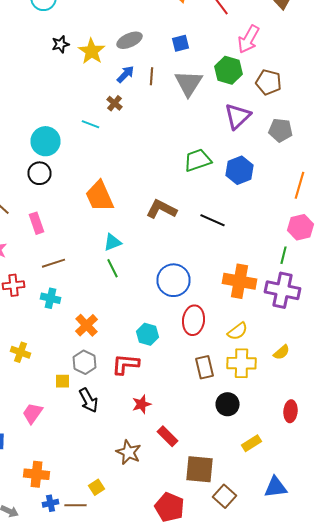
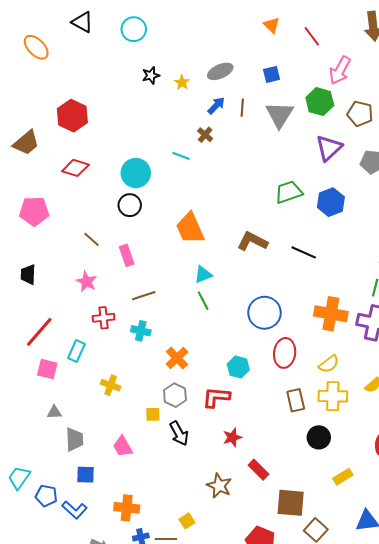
yellow star: (92, 51) -> (182, 82), size x0.6
pink trapezoid: (32, 413) -> (123, 446), turned -65

